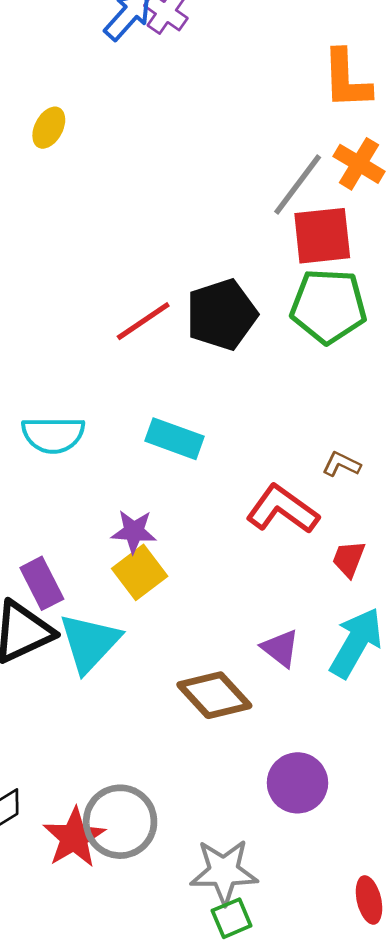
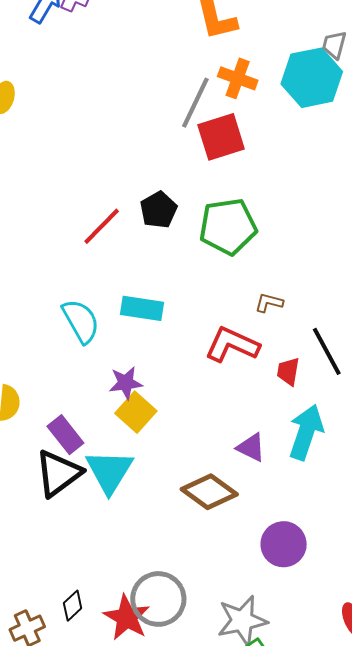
green pentagon: (328, 306) -> (228, 227), moved
black pentagon: (222, 315) -> (158, 210), size x0.7
cyan semicircle: (53, 435) -> (81, 321), moved, turned -108

